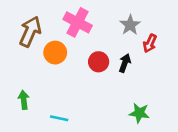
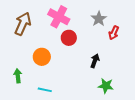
orange circle: (55, 53) -> (42, 57), moved
red circle: (99, 62) -> (69, 38), moved
black arrow: (125, 63) -> (95, 61), moved

